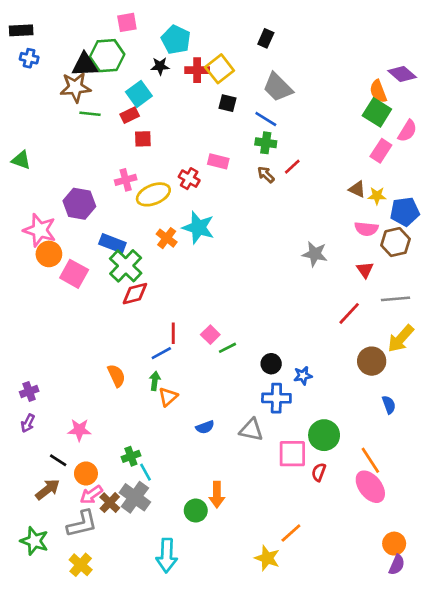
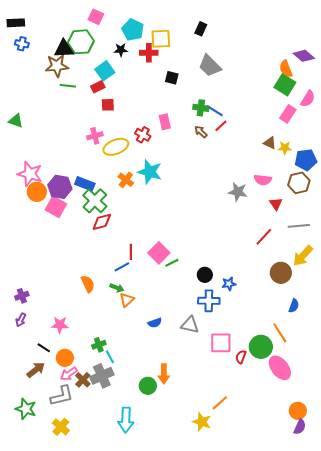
pink square: (127, 22) -> (96, 17), turned 35
yellow square: (220, 69) -> (161, 39), moved, turned 35
blue line: (266, 119) -> (215, 111), moved
pink rectangle: (218, 161) -> (165, 122), turned 63
purple hexagon: (79, 204) -> (60, 187), moved
pink semicircle: (366, 229) -> (263, 180), moved
pink square: (210, 335) -> (159, 253), size x1.5
green arrow: (155, 381) -> (117, 288), turned 104
blue semicircle: (389, 405) -> (294, 306), turned 40
green circle: (324, 435) -> (261, 347), moved
orange line: (370, 460) -> (280, 333), moved
gray cross: (135, 497) -> (102, 376), turned 30

